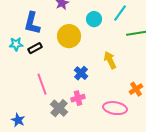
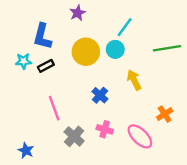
cyan line: (120, 13) -> (125, 27), moved
cyan circle: (94, 19) -> (115, 49), moved
pink cross: (78, 98) -> (105, 129), moved, turned 32
pink ellipse: (115, 108) -> (140, 136), turned 35

